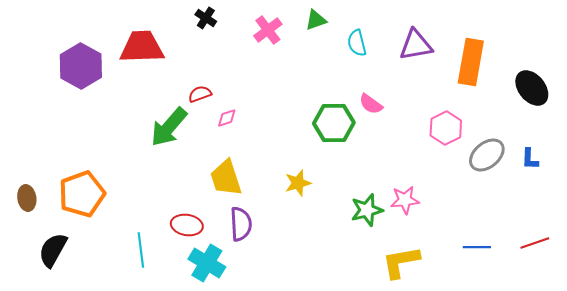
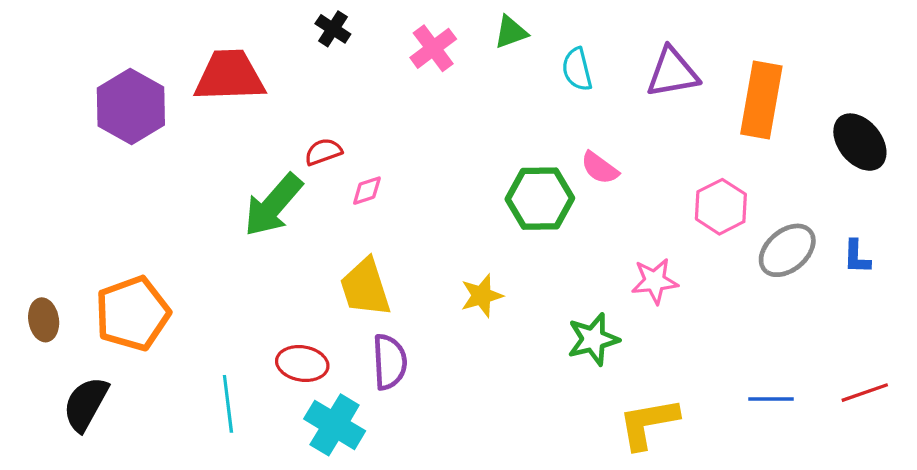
pink star: (405, 200) -> (655, 281), moved

